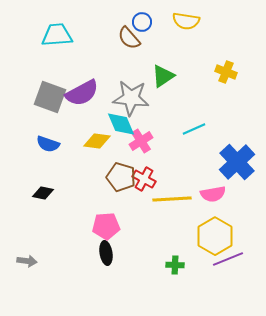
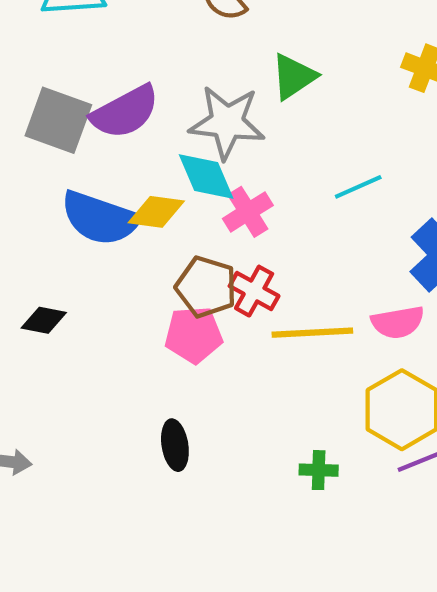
blue semicircle: (48, 144) -> (100, 218), moved, size x1.6
pink pentagon: (106, 226) -> (194, 335), moved

